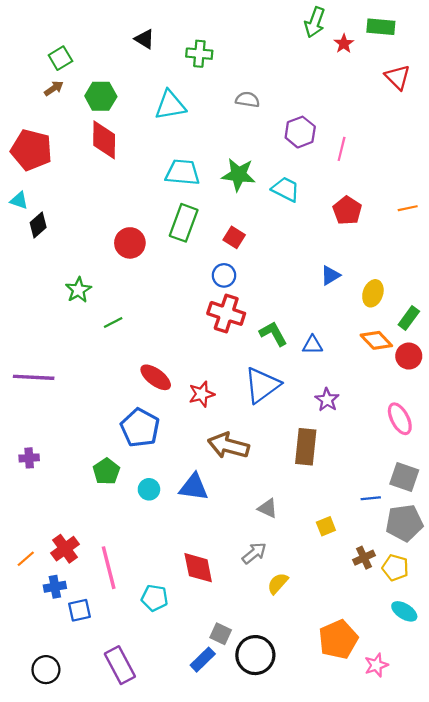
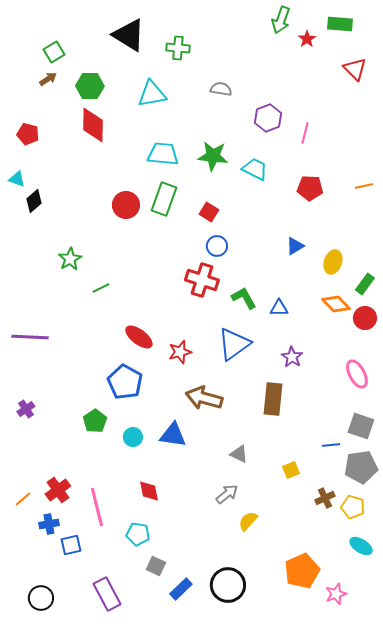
black triangle: (144, 39) -> (129, 35), size x1.8
red pentagon: (31, 150) -> (28, 134), size x0.6
red pentagon: (347, 210) -> (310, 188), turned -30
red circle: (130, 243) -> (126, 205), moved
blue circle: (224, 275) -> (217, 246), moved
purple cross: (29, 458) -> (26, 409), turned -30
red diamond: (198, 568) -> (149, 491), moved, size x0.7
gray square: (221, 634) -> (156, 566), moved

